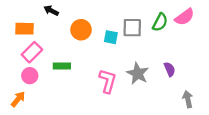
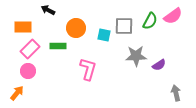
green rectangle: (62, 66) -> (58, 46), moved
purple semicircle: (170, 69) -> (159, 65), turned 80
gray star: (138, 74) -> (136, 56), moved, turned -30
pink L-shape: (108, 81) -> (88, 69), moved

